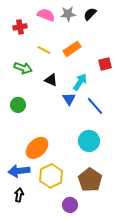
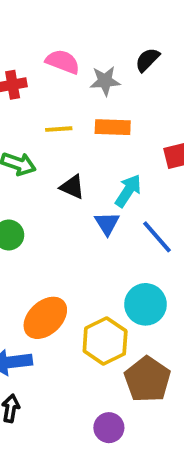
gray star: (68, 14) -> (105, 81), moved
orange rectangle: (72, 49) -> (113, 127), turned 36
yellow line: (44, 50) -> (59, 129), turned -32
yellow hexagon: (51, 176) -> (105, 341), moved

